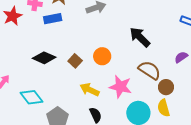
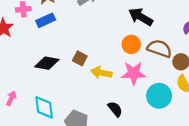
orange circle: (102, 56) -> (131, 44), moved
yellow arrow: (90, 90) -> (101, 73), moved
cyan diamond: (32, 97) -> (44, 107), turned 45

